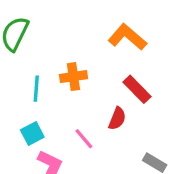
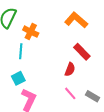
orange cross: (73, 77) -> (31, 32), moved, turned 35
pink line: (84, 139) -> (70, 93), moved

